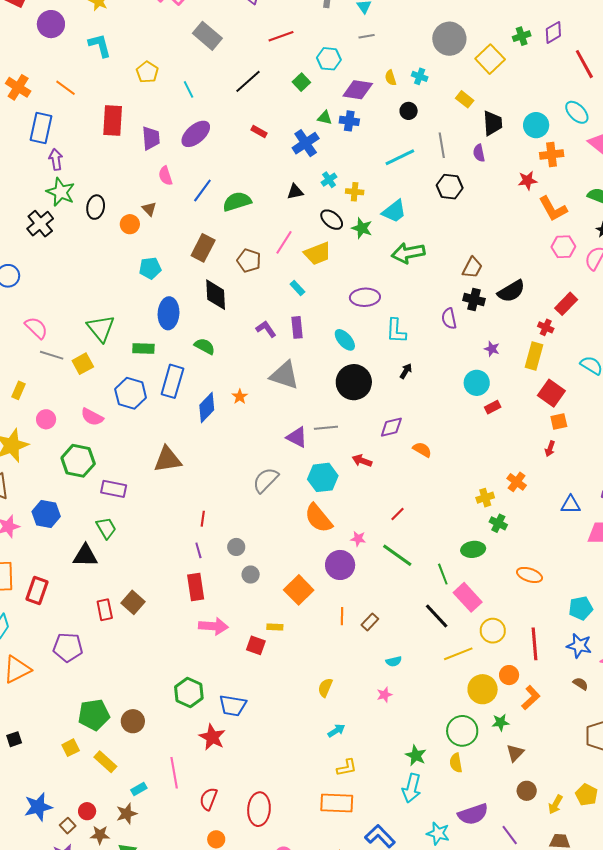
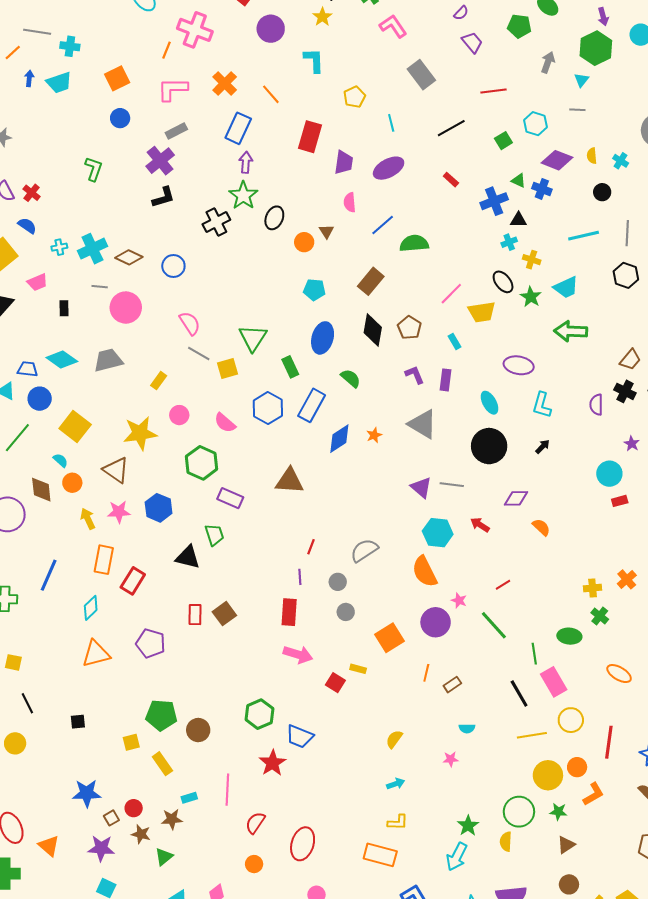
black triangle: (295, 192) -> (519, 220), moved
brown pentagon: (249, 261) -> (409, 328), moved
green rectangle: (143, 348) -> (290, 367), turned 50
gray semicircle: (266, 480) -> (364, 550), moved

